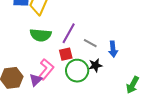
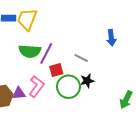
purple line: (69, 33) -> (46, 53), moved
blue arrow: (113, 49) -> (111, 38), moved
purple triangle: (36, 80) -> (19, 93), moved, turned 40

